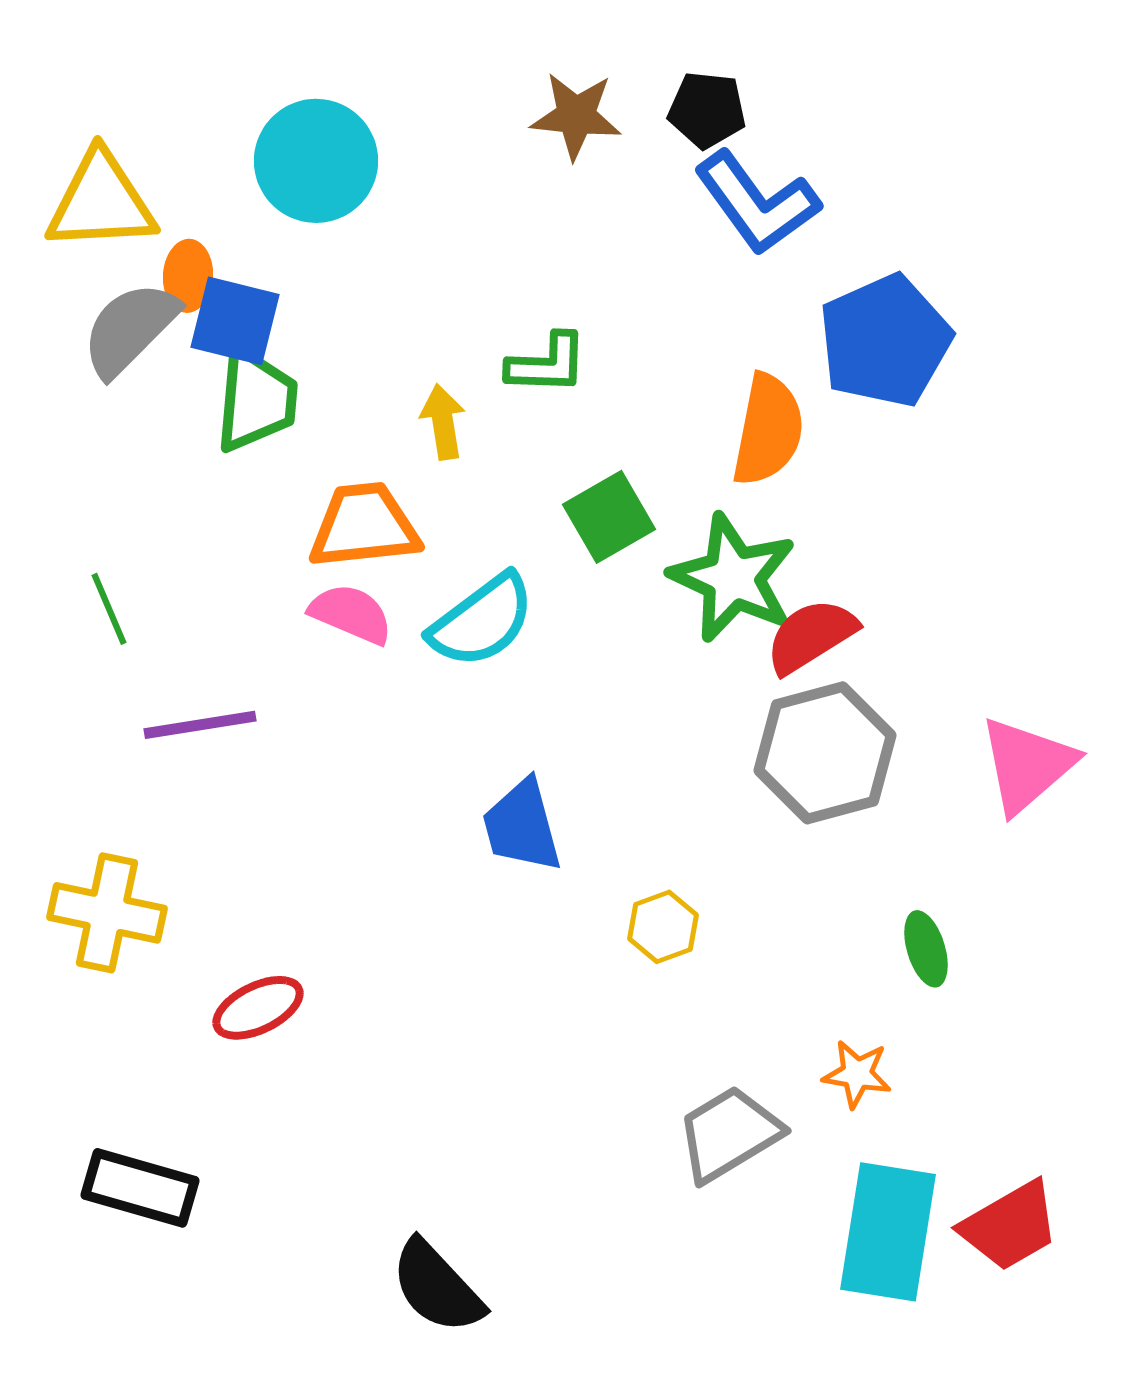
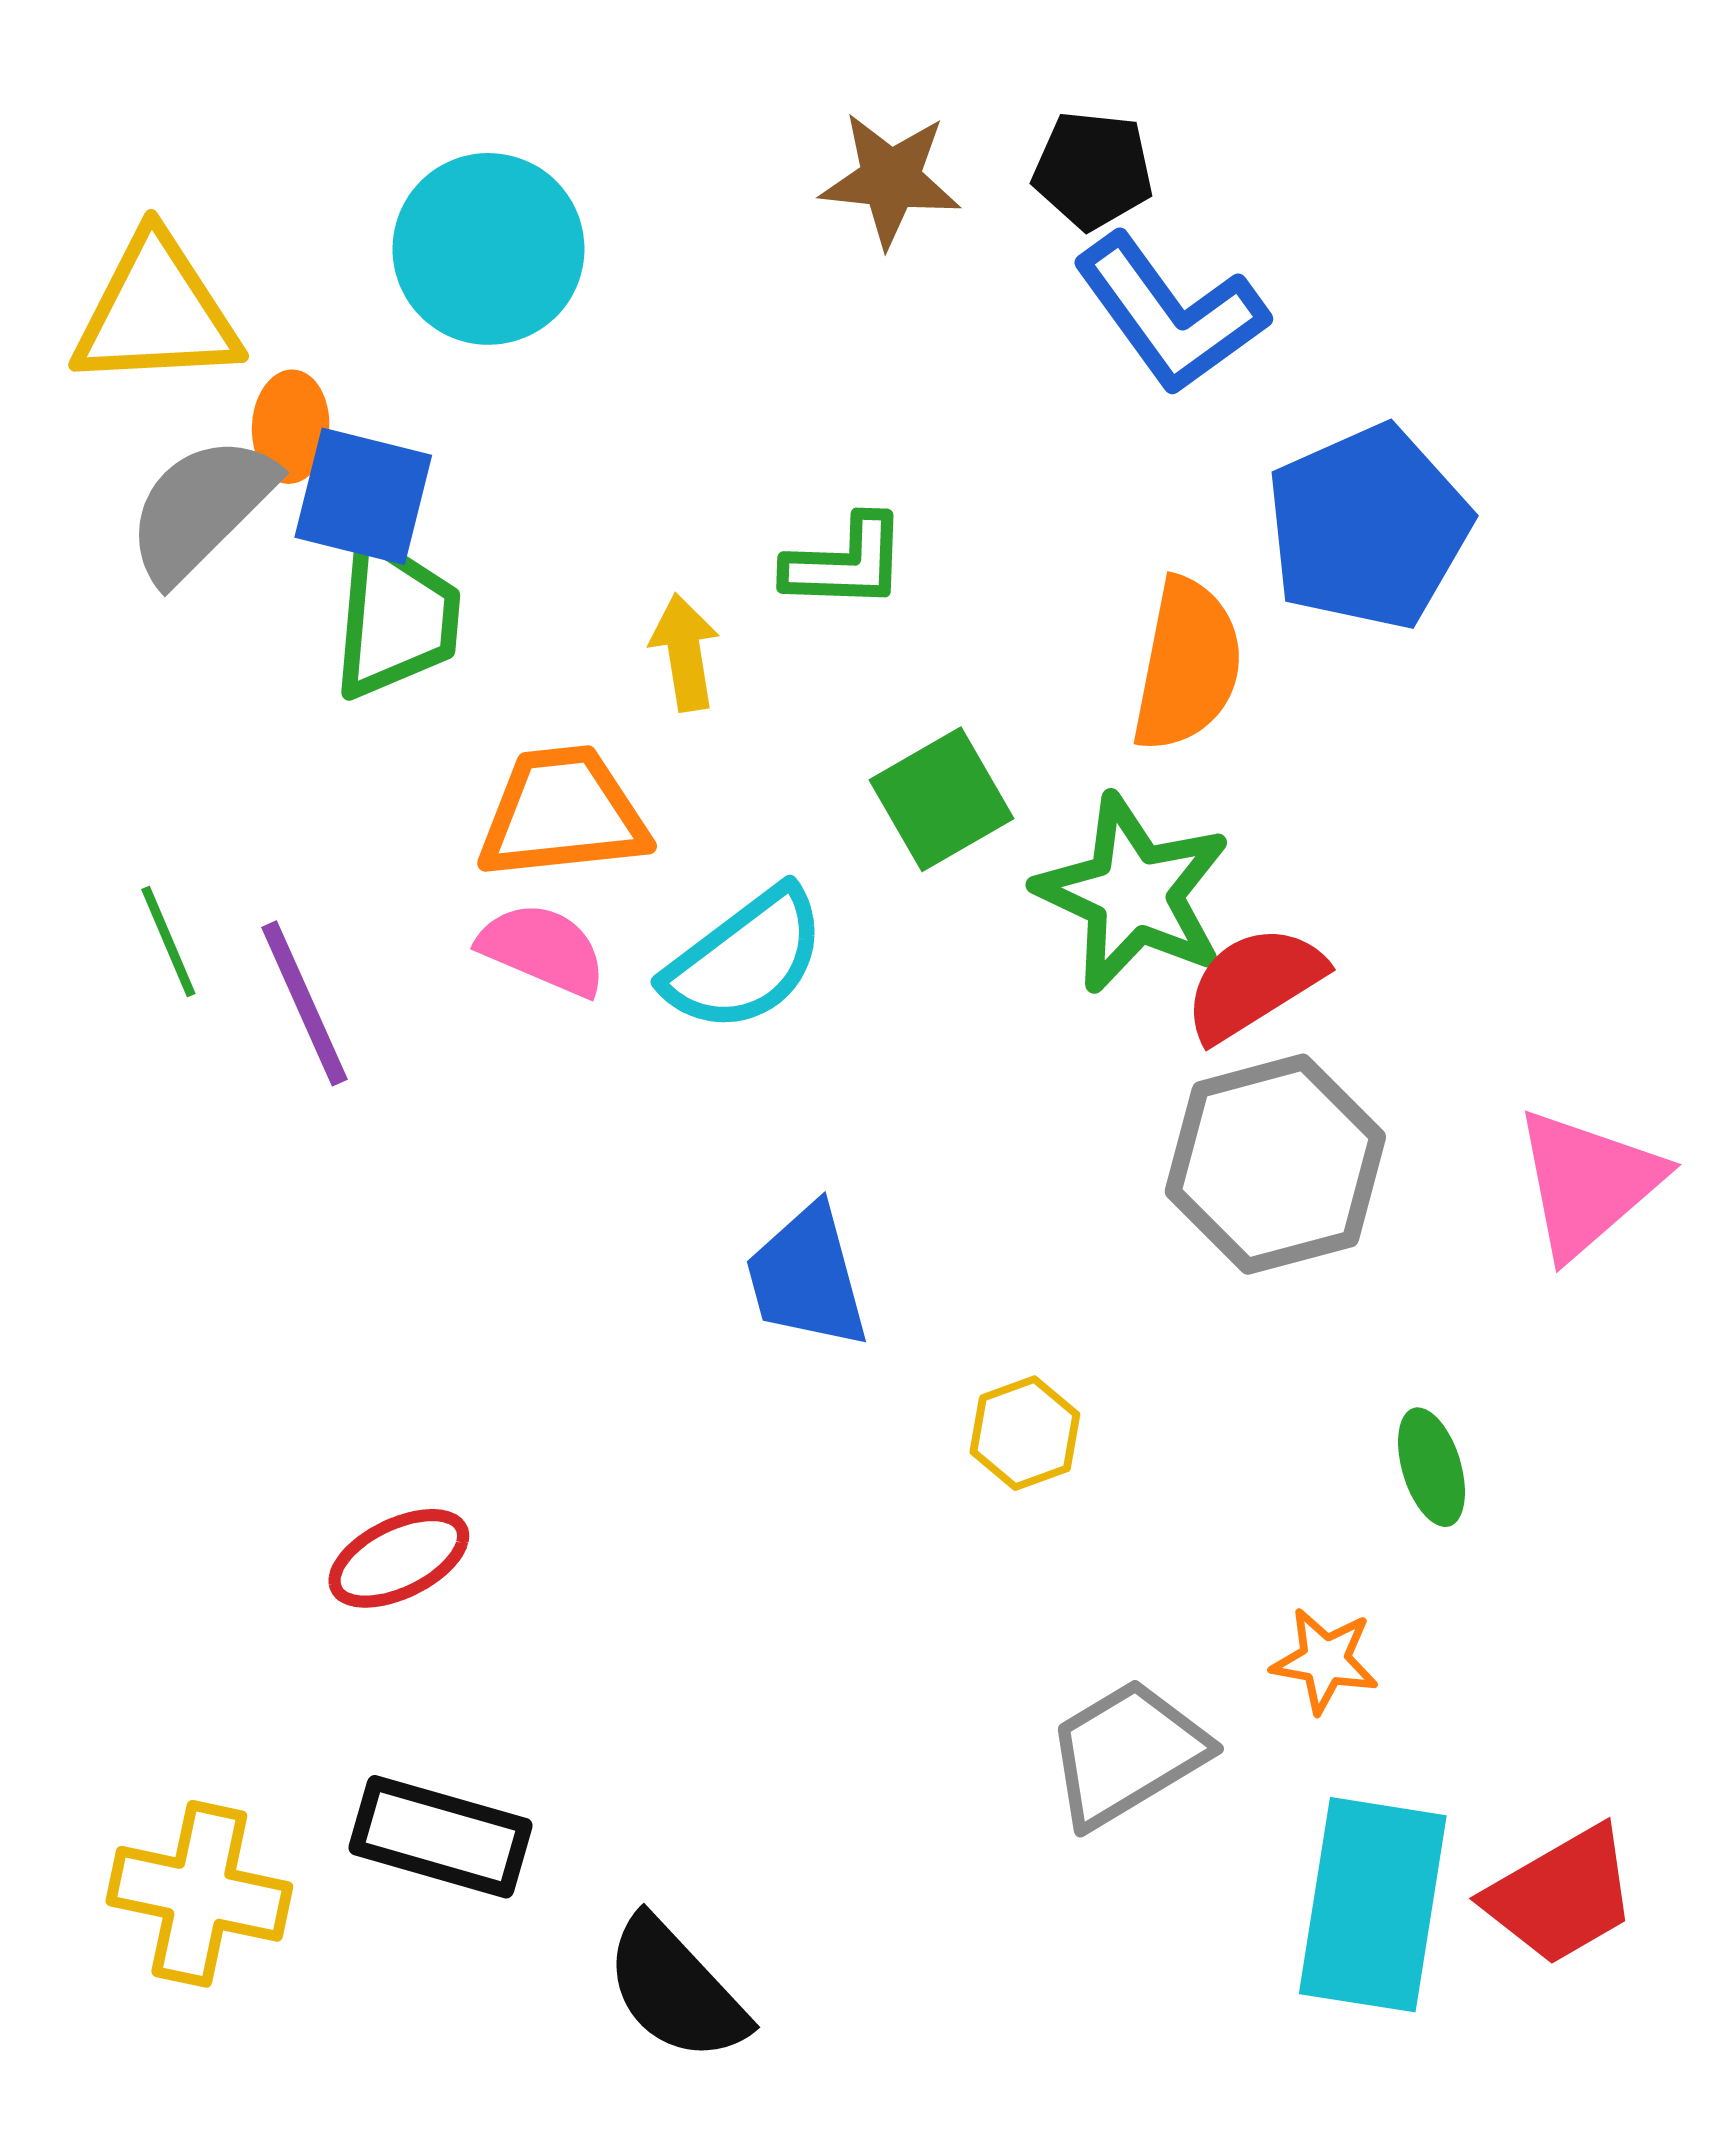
purple line: (200, 725) -> (304, 1003), moved, turned 75
yellow cross: (107, 913) -> (199, 1894), moved
black rectangle: (140, 1188) -> (441, 1837), moved

